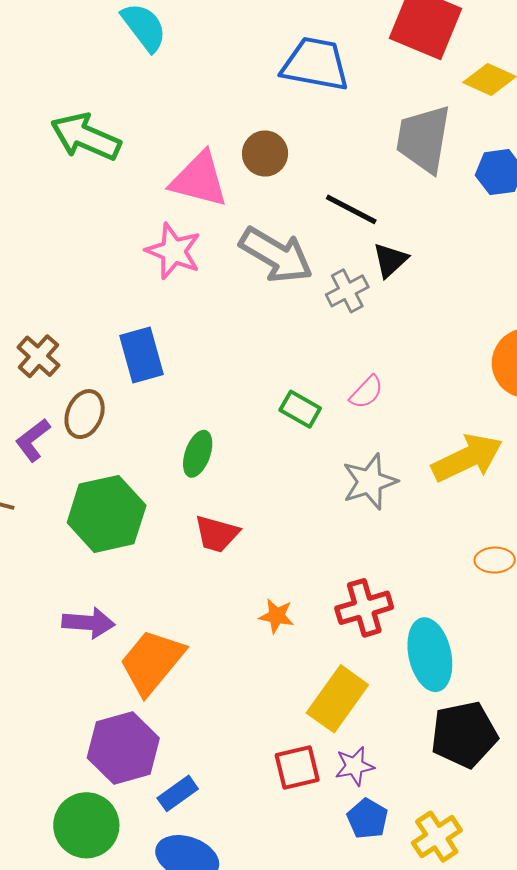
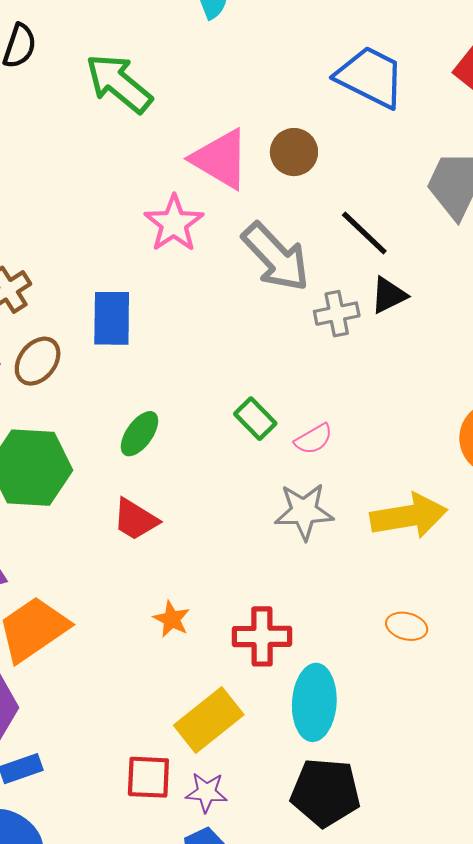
pink semicircle: (366, 392) -> (314, 439), moved

